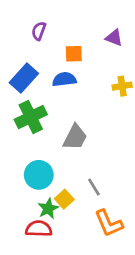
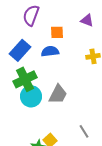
purple semicircle: (39, 31) -> (31, 15), size x1.5
cyan circle: (39, 175) -> (31, 96), moved
gray line: (94, 187) -> (84, 131), moved

